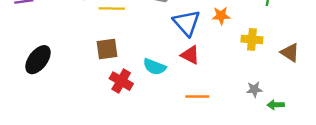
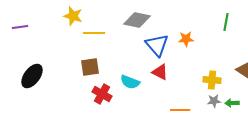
yellow cross: (252, 39) -> (212, 80), moved
orange line: (197, 96) -> (180, 110), moved
green arrow: (276, 105) -> (232, 103), moved

